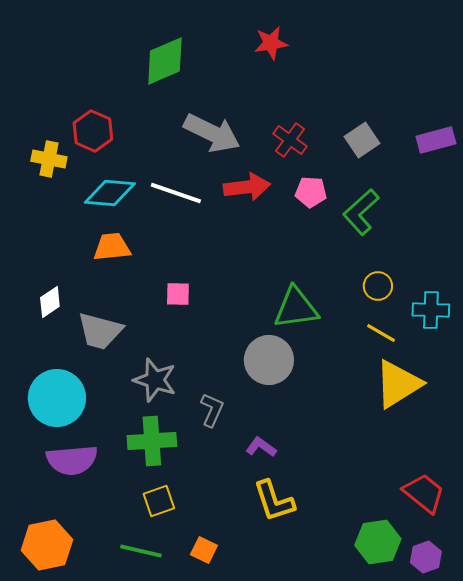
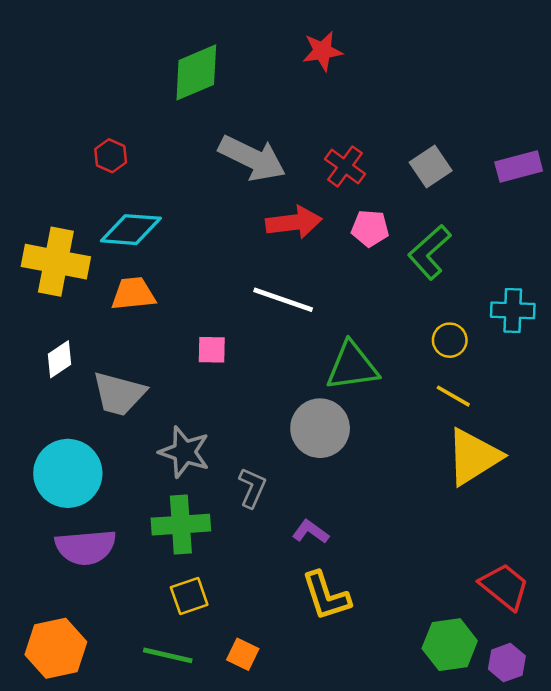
red hexagon: (93, 131) -> (111, 156), size x0.7
yellow cross: (49, 159) -> (56, 262), moved, size x1.6
white line: (176, 193) -> (283, 300), moved
cyan cross: (431, 310) -> (513, 310), moved

